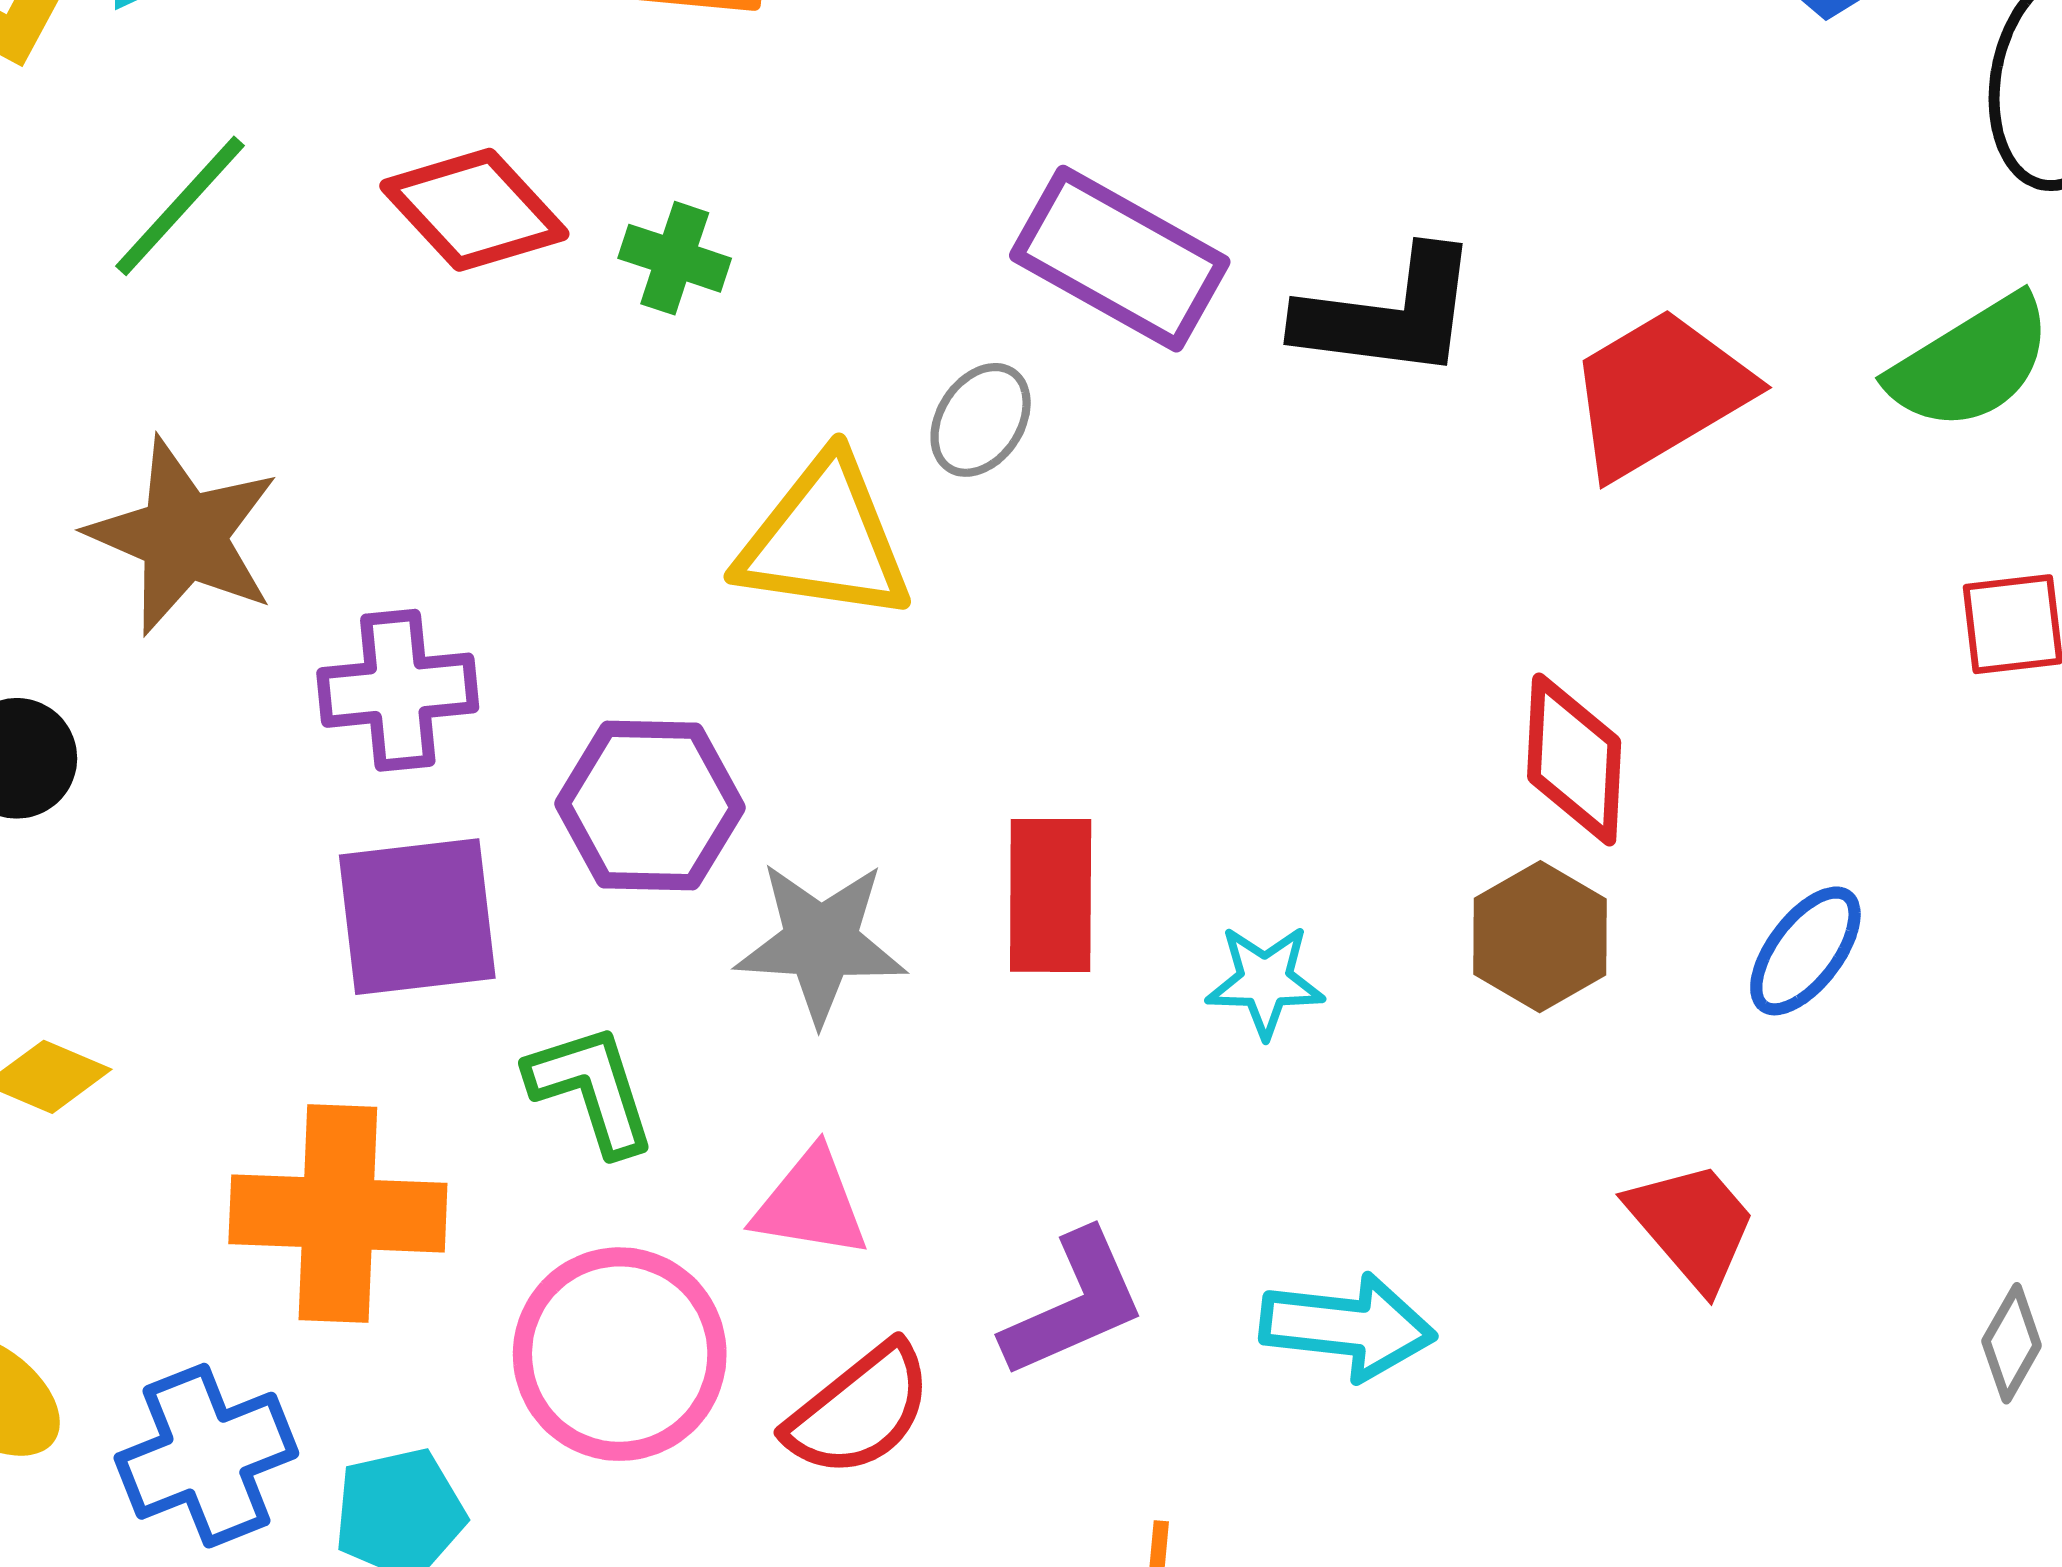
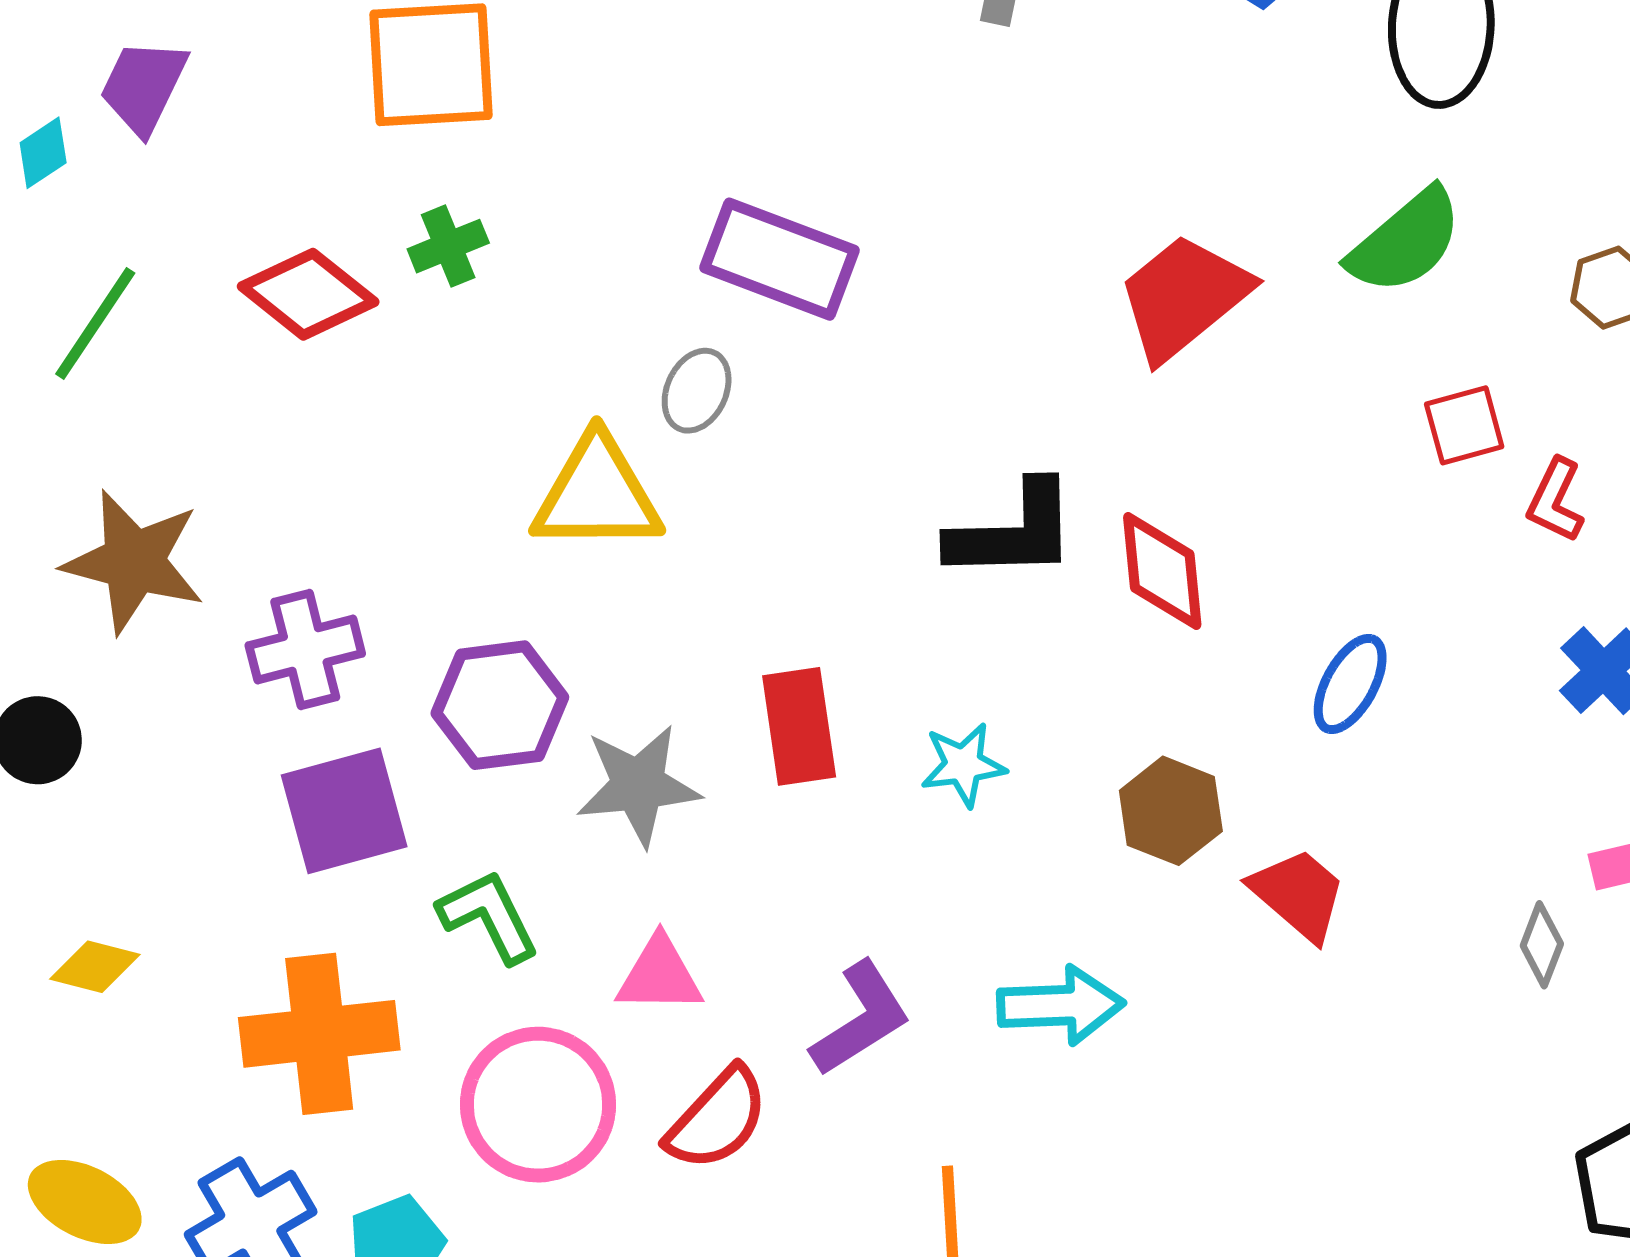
green cross: (675, 258) -> (448, 246), moved, turned -32
black L-shape: (1388, 314) -> (1013, 532), moved
brown hexagon: (1540, 937) -> (1171, 811), moved

